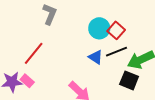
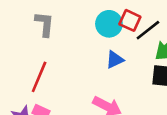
black line: (117, 52) -> (148, 30), moved
blue triangle: (96, 57) -> (115, 60), turned -42

